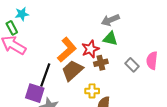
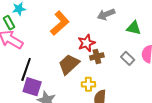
green triangle: (110, 39) -> (134, 28), moved
orange L-shape: (67, 50) -> (60, 23), moved
black line: (45, 75) -> (26, 69), moved

